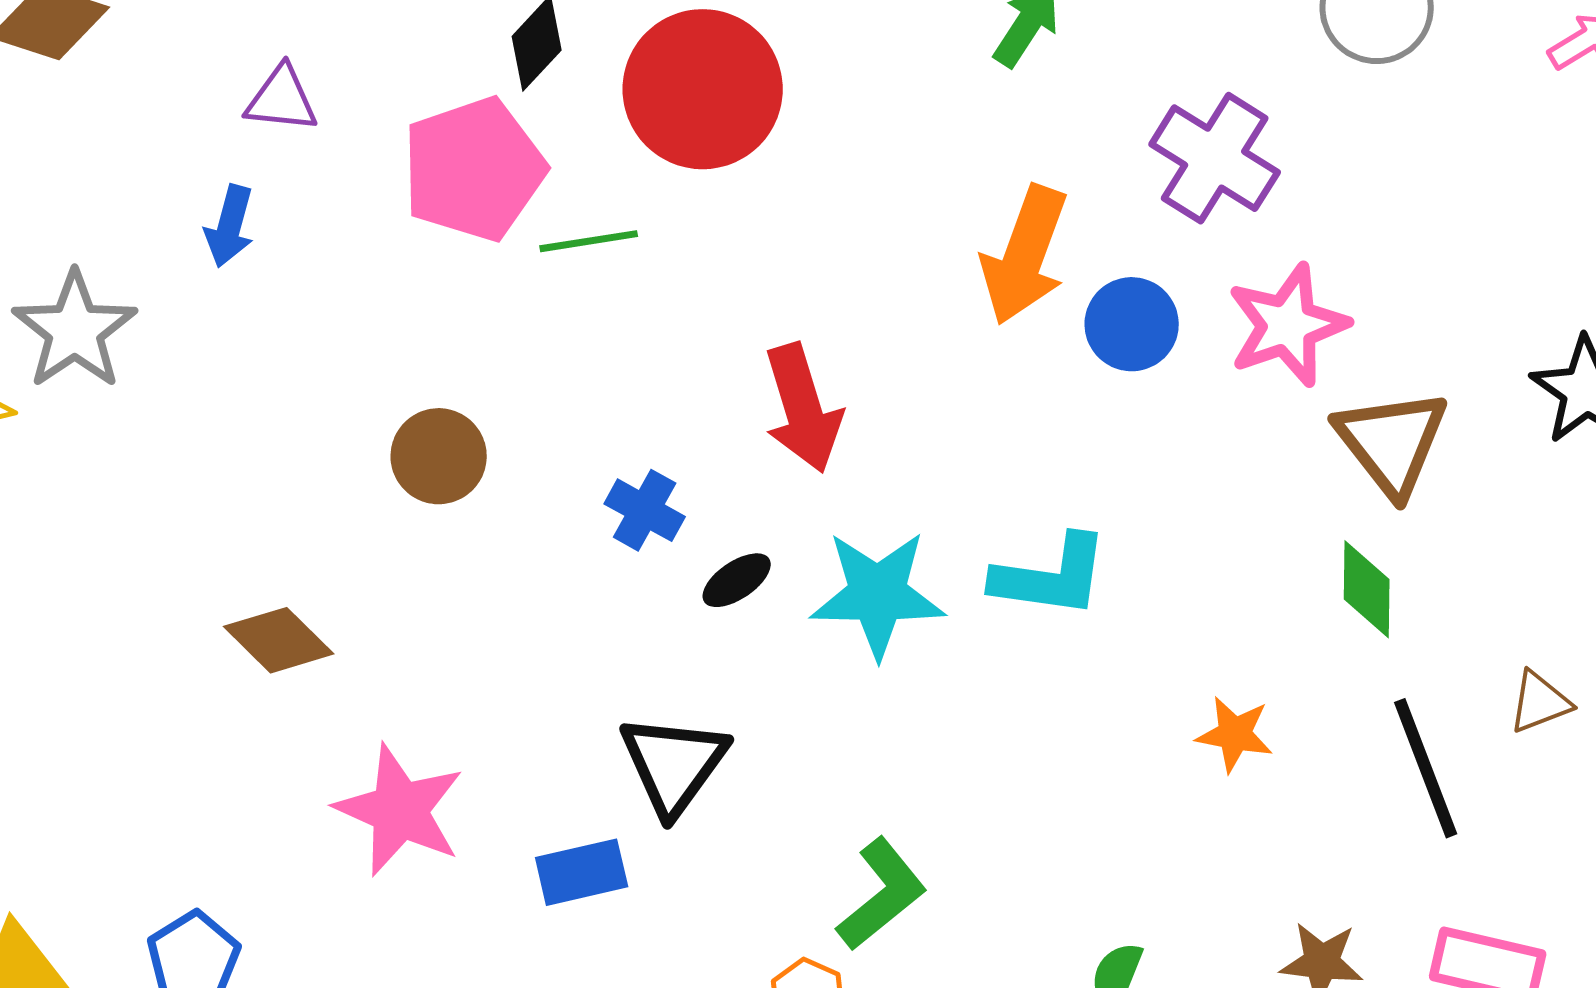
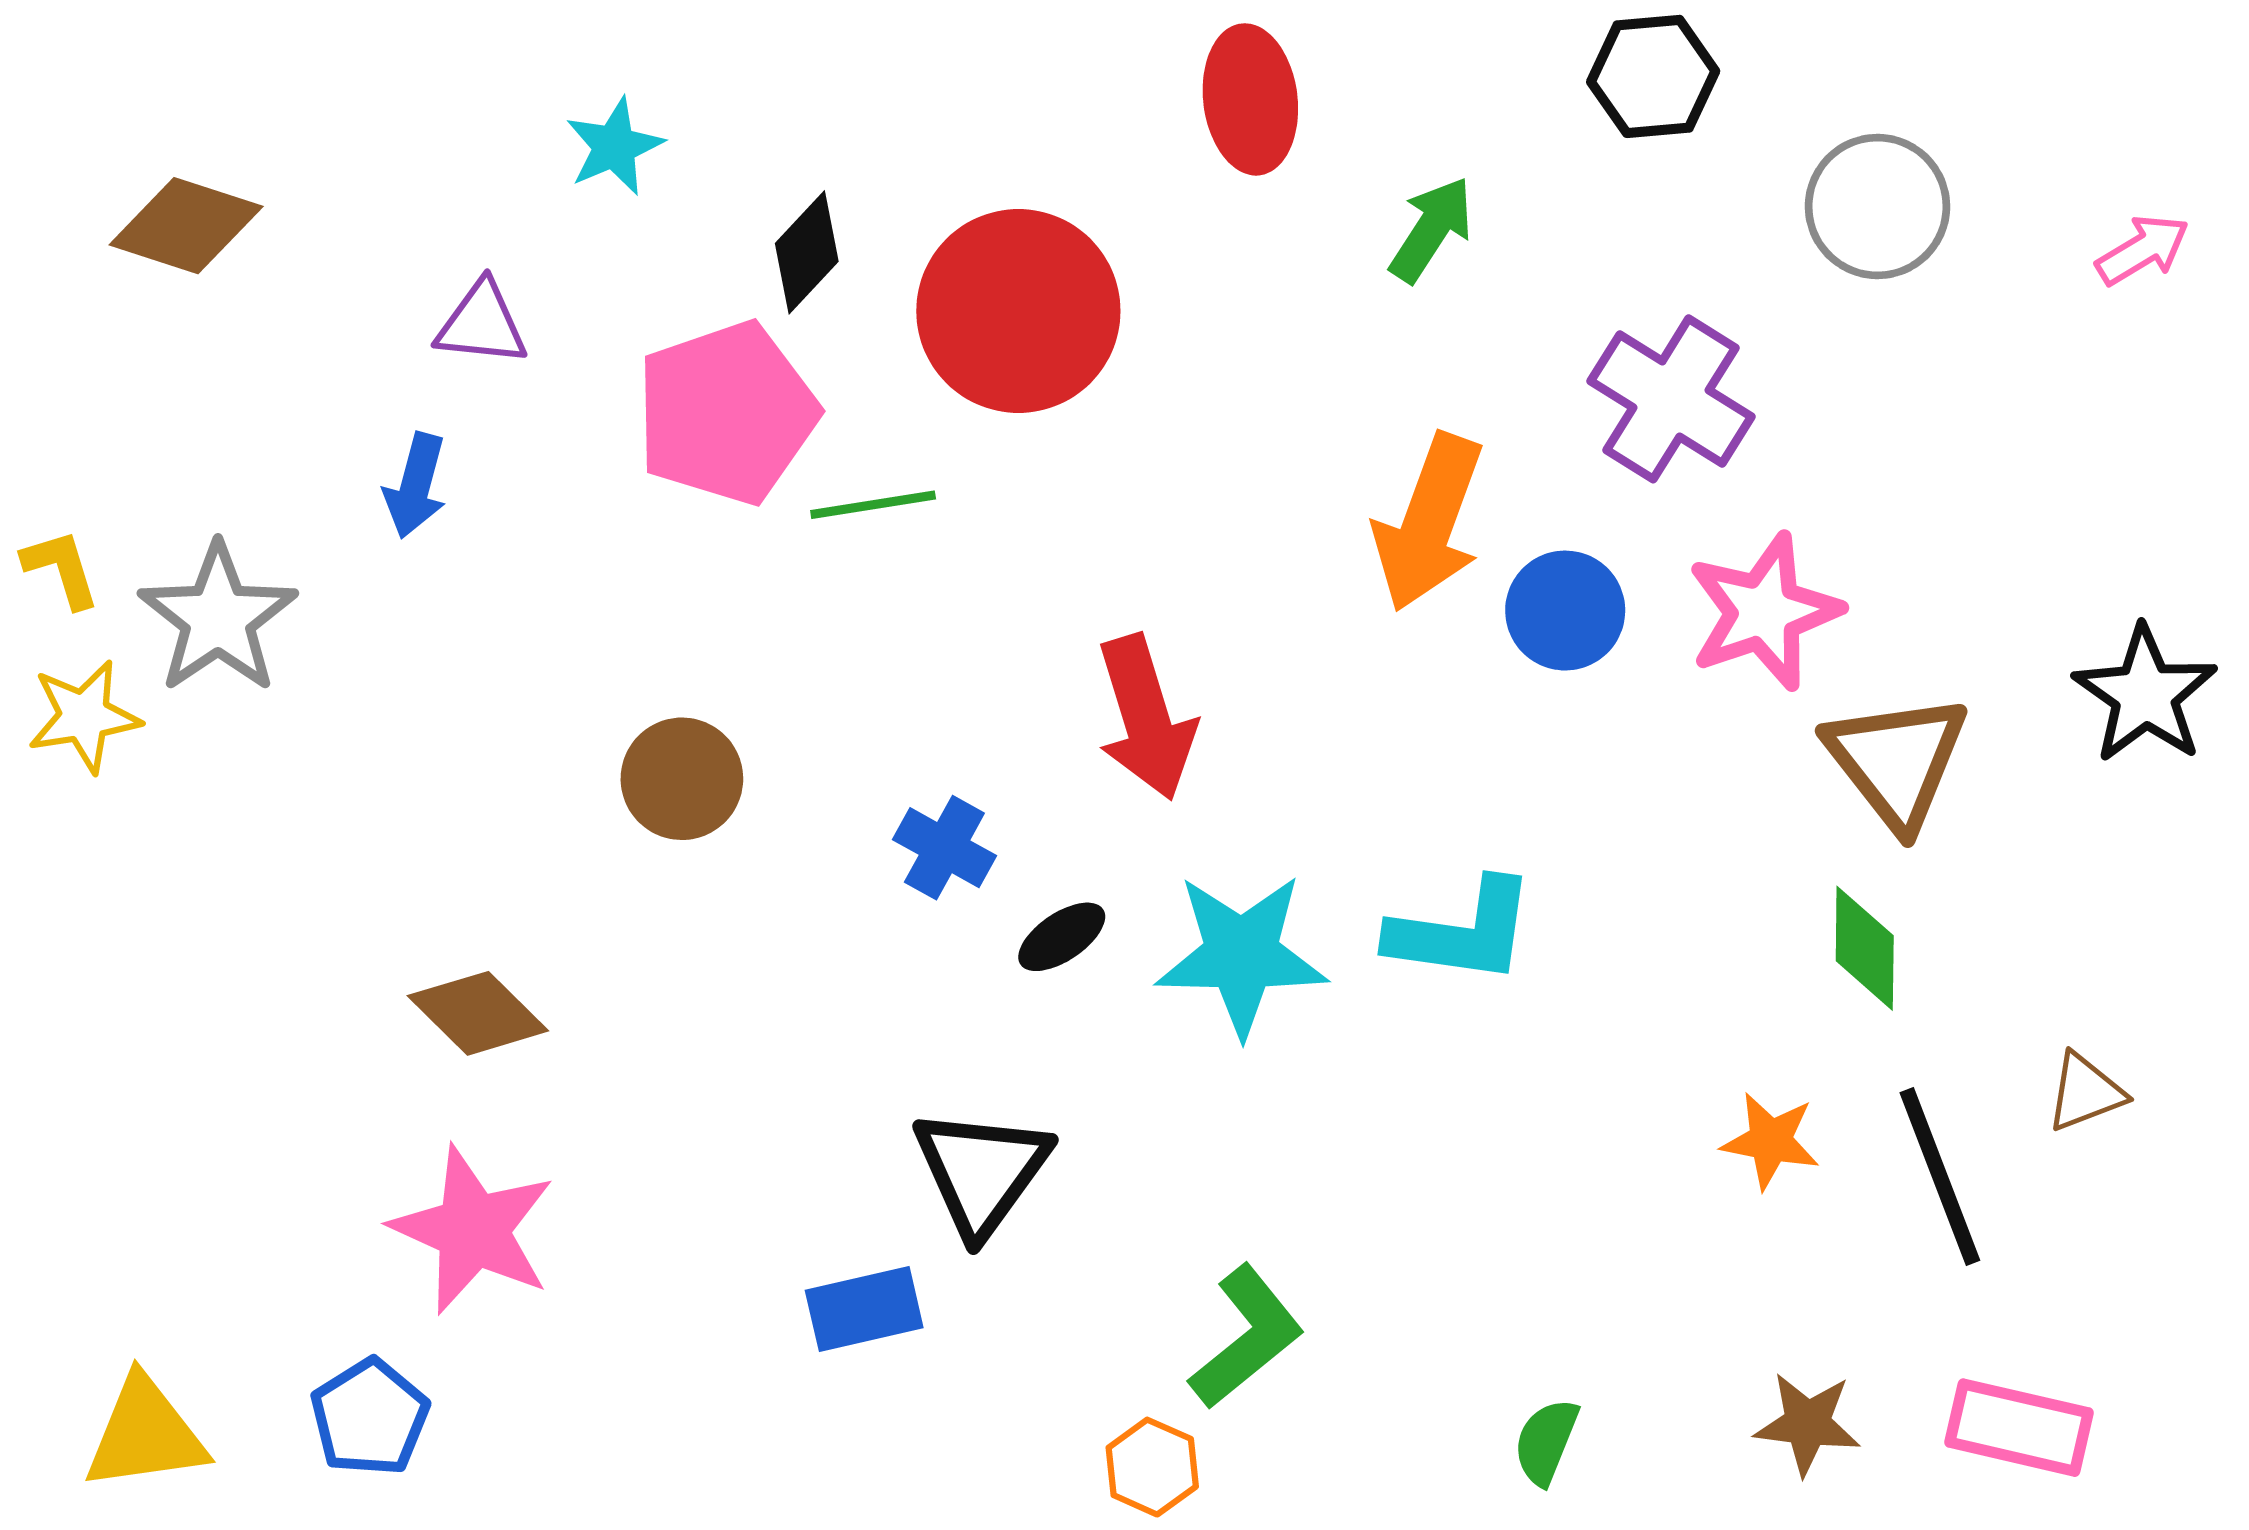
orange star: (1235, 734) -> (1770, 1141), moved
pink star: (400, 810) -> (473, 1230), moved

